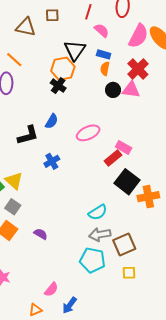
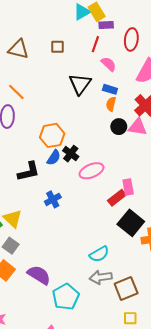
brown triangle: (26, 27) -> (18, 49), moved
orange hexagon: (63, 69) -> (52, 135), moved
black cross: (58, 86) -> (71, 154), moved
pink rectangle: (124, 147) -> (128, 187), turned 49
purple semicircle: (41, 234) -> (39, 275), size x1.6
cyan pentagon: (93, 260) -> (66, 297), moved, turned 30

